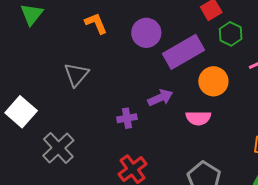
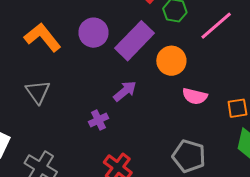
orange L-shape: (96, 23) -> (43, 37), size x1.5
pink semicircle: (198, 118) -> (195, 96), moved, turned 30

